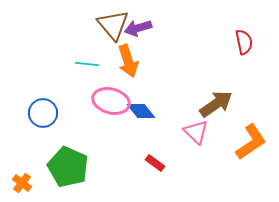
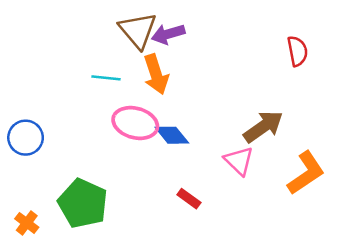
blue circle: (43, 113) -> (26, 138), moved

